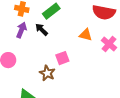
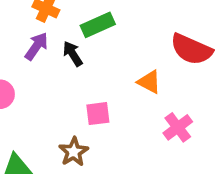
pink cross: (109, 44) -> (178, 127), moved
brown star: (47, 73) -> (74, 152), moved

